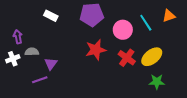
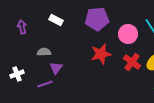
purple arrow: (18, 37) -> (22, 27), moved
gray semicircle: (32, 52) -> (44, 52), moved
white cross: (13, 59) -> (17, 74), moved

